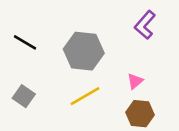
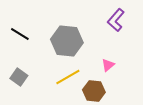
brown hexagon: (140, 114) -> (94, 91), moved

